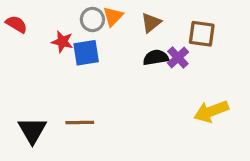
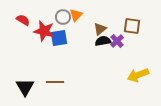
brown triangle: (151, 23) -> (100, 29), moved
red semicircle: (16, 24) -> (23, 20), moved
red star: (62, 42) -> (44, 31), size x1.5

